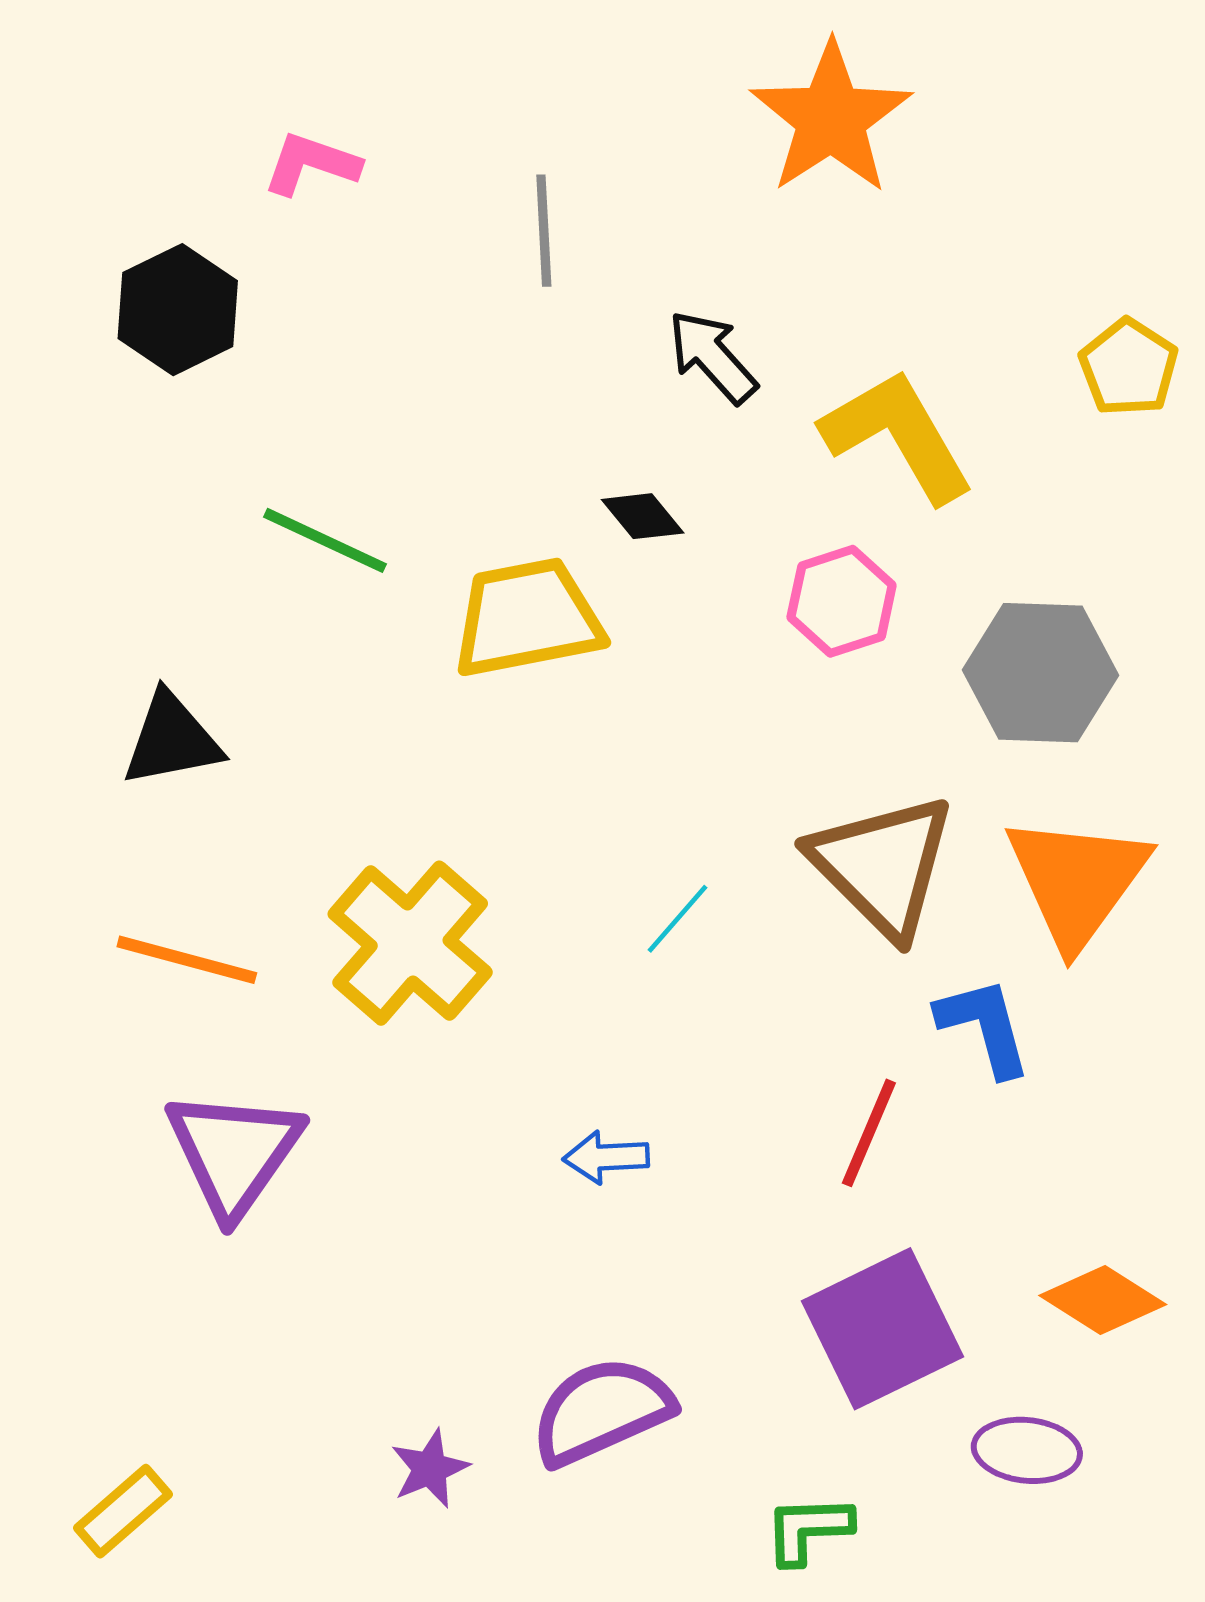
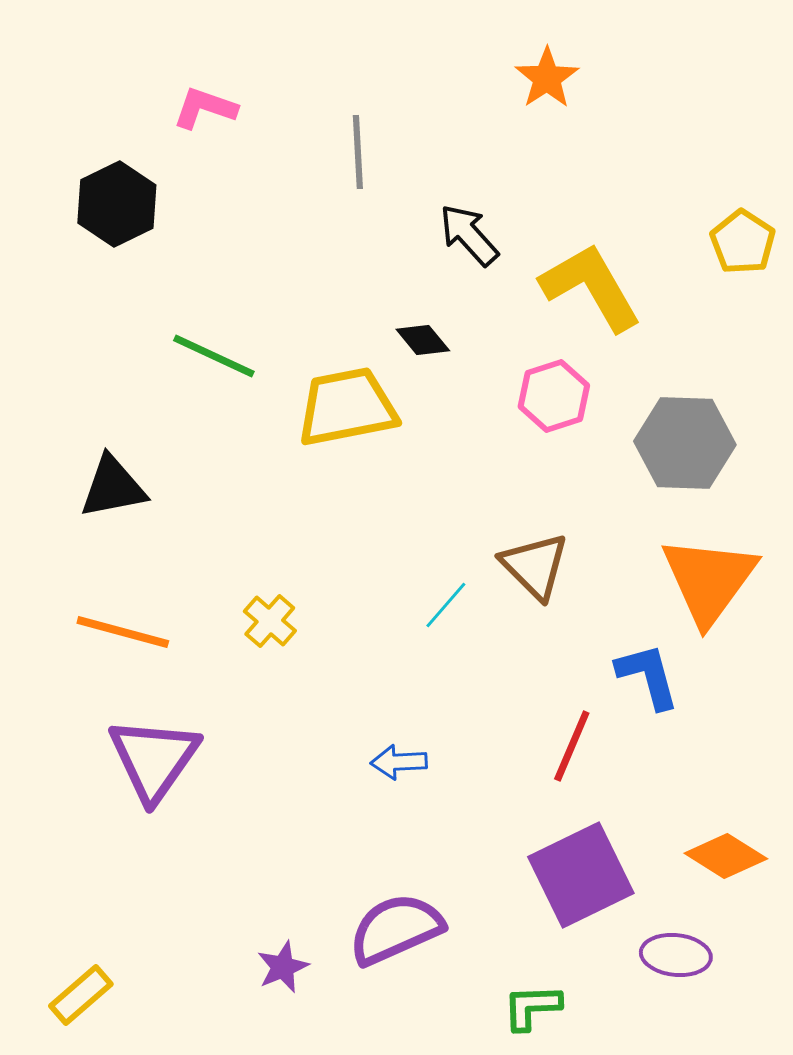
orange star: (831, 118) -> (547, 78), size x0.6
brown triangle: (883, 866) -> (535, 566), moved, size x0.7
yellow cross: (410, 943) -> (270, 621), size x0.5

